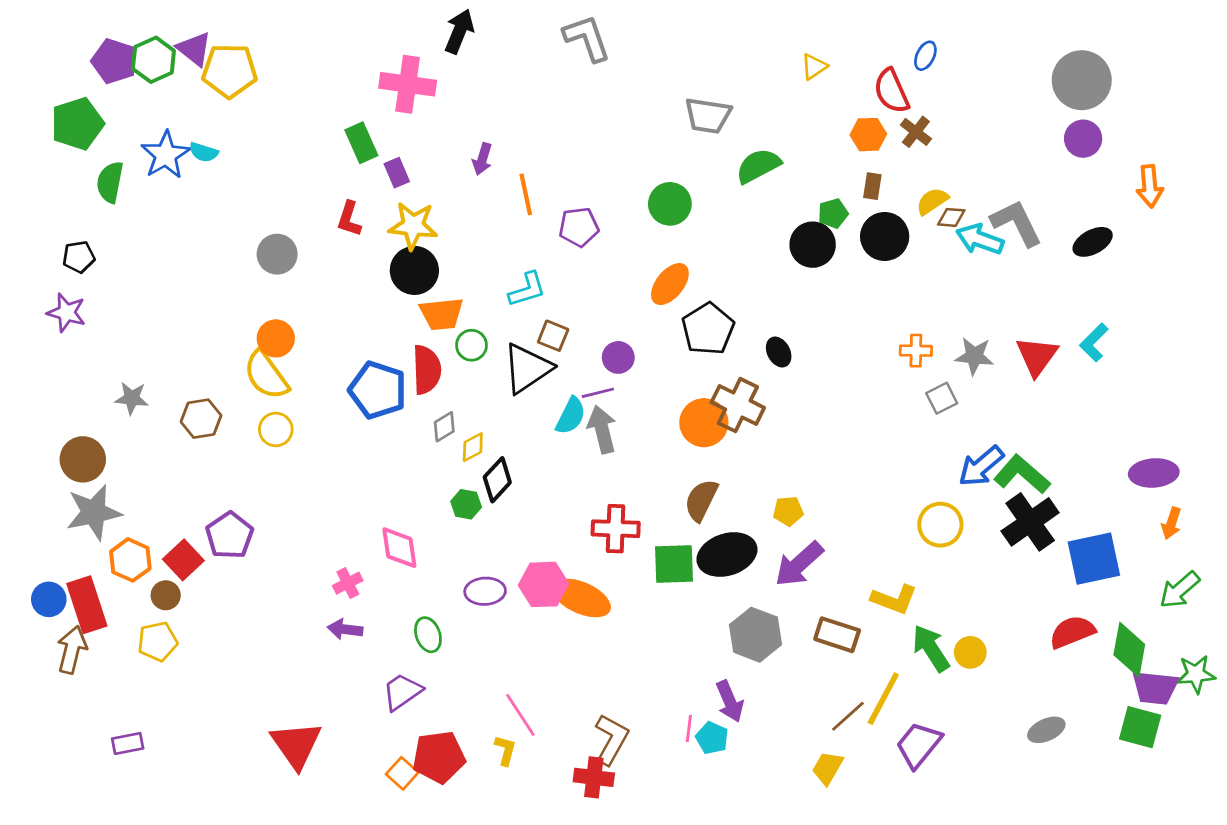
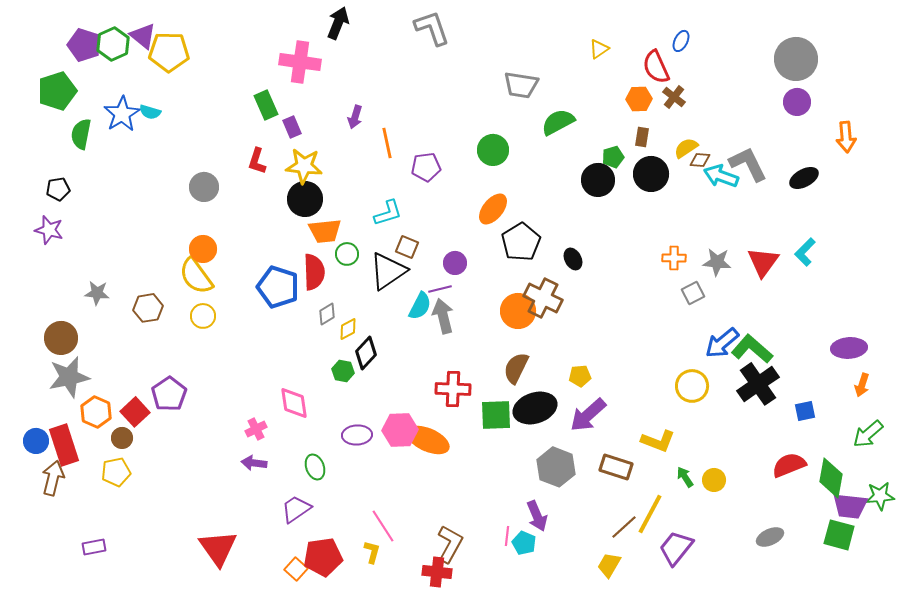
blue square: (1094, 559) -> (805, 411), size x0.5
green arrow: (931, 648) -> (685, 477), size x0.6

